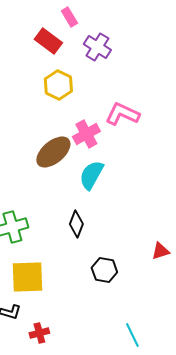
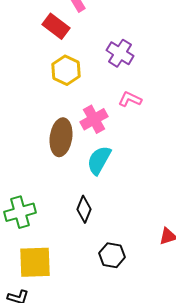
purple cross: (97, 47) -> (120, 53), moved
pink L-shape: (122, 114) -> (130, 99), size x0.7
brown ellipse: (53, 152) -> (61, 137), turned -42

